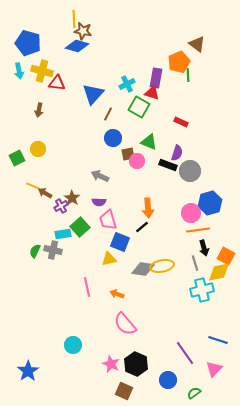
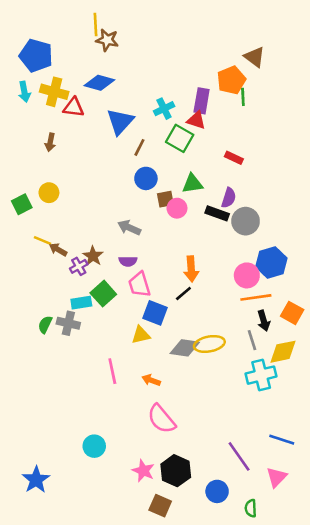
blue diamond: (77, 46) -> (99, 83), moved
green triangle: (149, 142) -> (193, 184), turned -30
orange square: (226, 256) -> (292, 313), moved
green semicircle: (194, 393) -> (251, 508), turned -56

